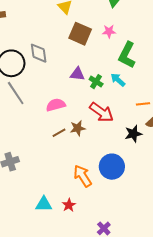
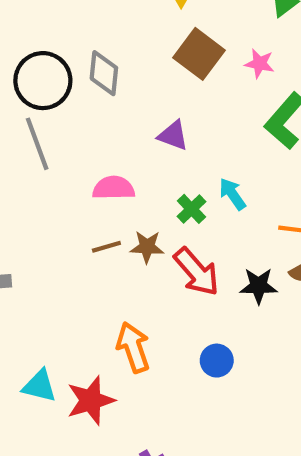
cyan arrow: (118, 80) -> (232, 194), moved
green cross: (96, 82) -> (192, 209), moved
red arrow: (101, 112) -> (197, 272), moved
blue circle: (112, 167) -> (217, 361), moved, size x0.6
red star: (69, 205) -> (91, 400), size x1.6

